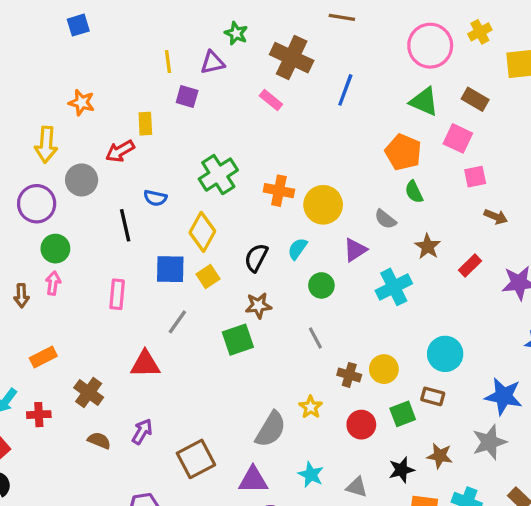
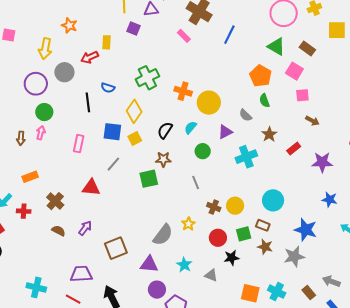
brown star: (440, 456) -> (265, 247), moved
black star: (402, 470) -> (232, 258), moved

